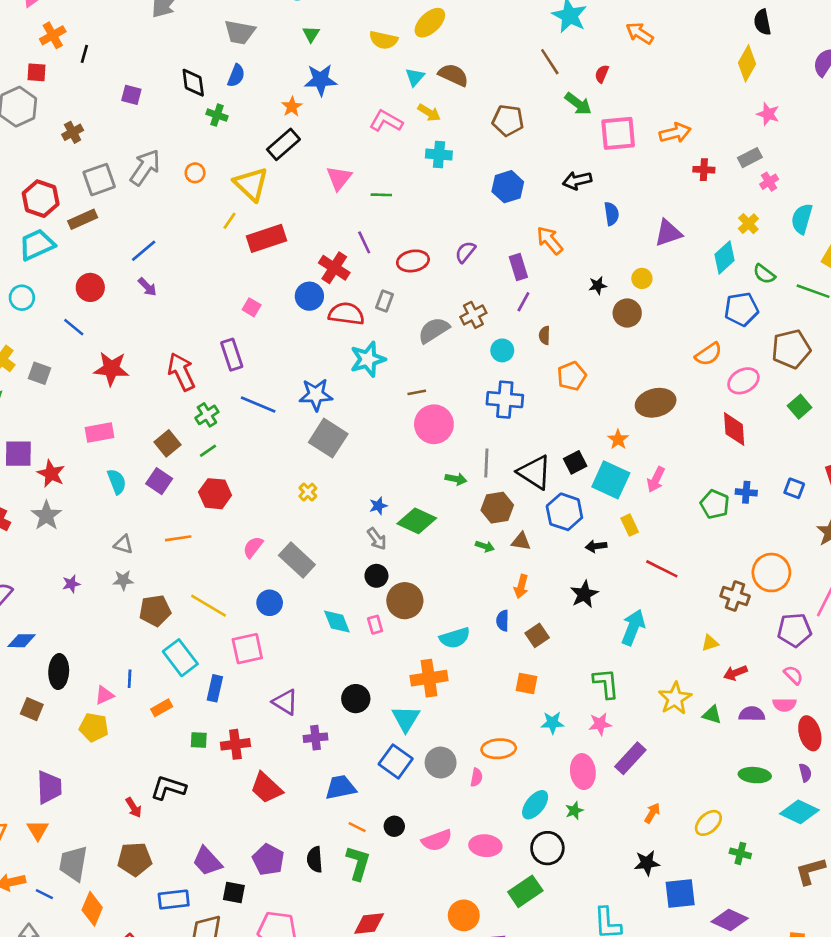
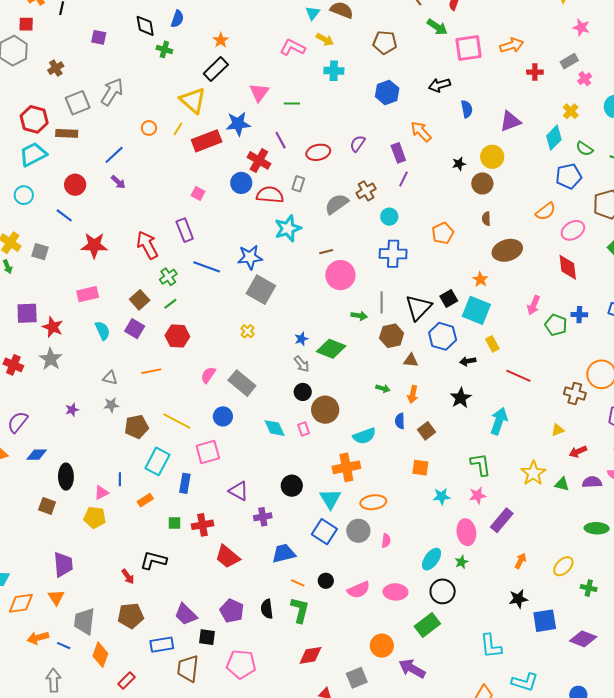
blue star: (321, 80) -> (238, 124), moved
orange circle: (195, 173) -> (149, 128), moved
brown rectangle: (83, 219) -> (67, 133), turned 30
yellow circle: (642, 278) -> (492, 157), size x1.5
brown semicircle: (545, 335) -> (486, 219), moved
black triangle: (535, 472) -> (418, 308), turned 44
pink arrow: (656, 480) -> (534, 305), moved
green arrow: (485, 546) -> (383, 388), moved
cyan rectangle: (180, 658) -> (157, 461), turned 68
orange ellipse: (499, 749) -> (373, 502), moved

